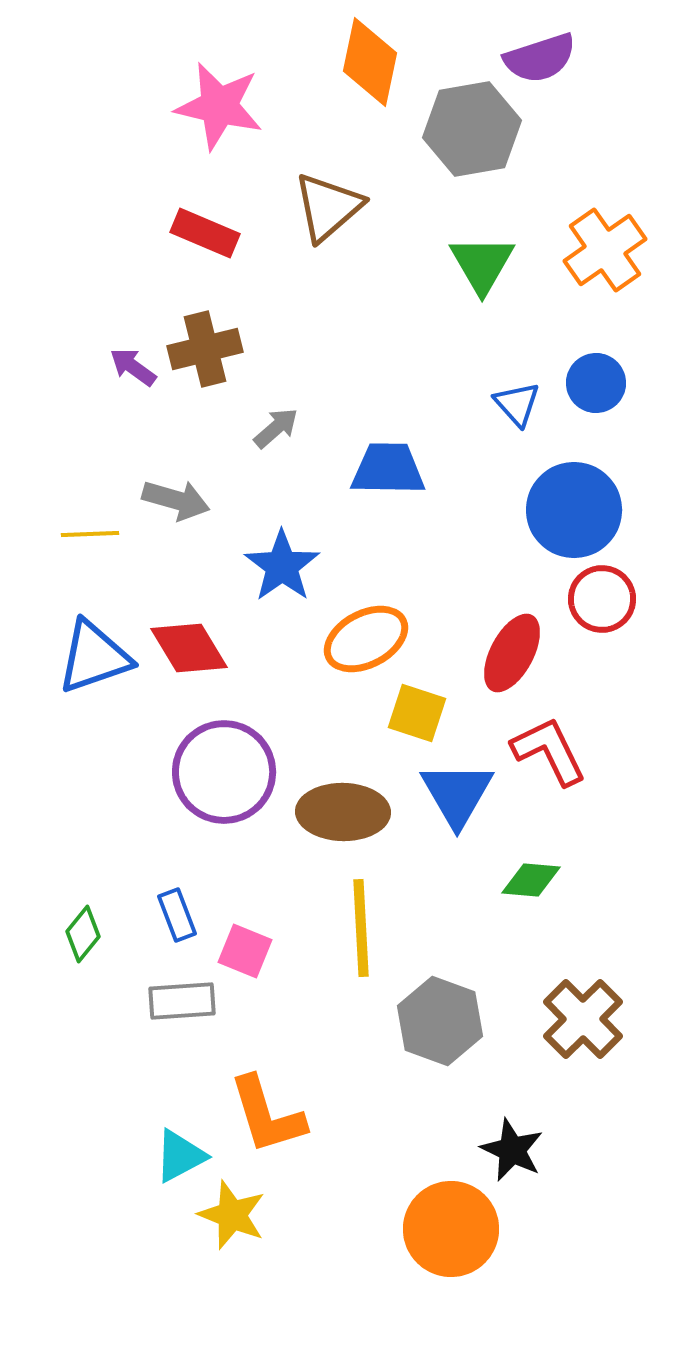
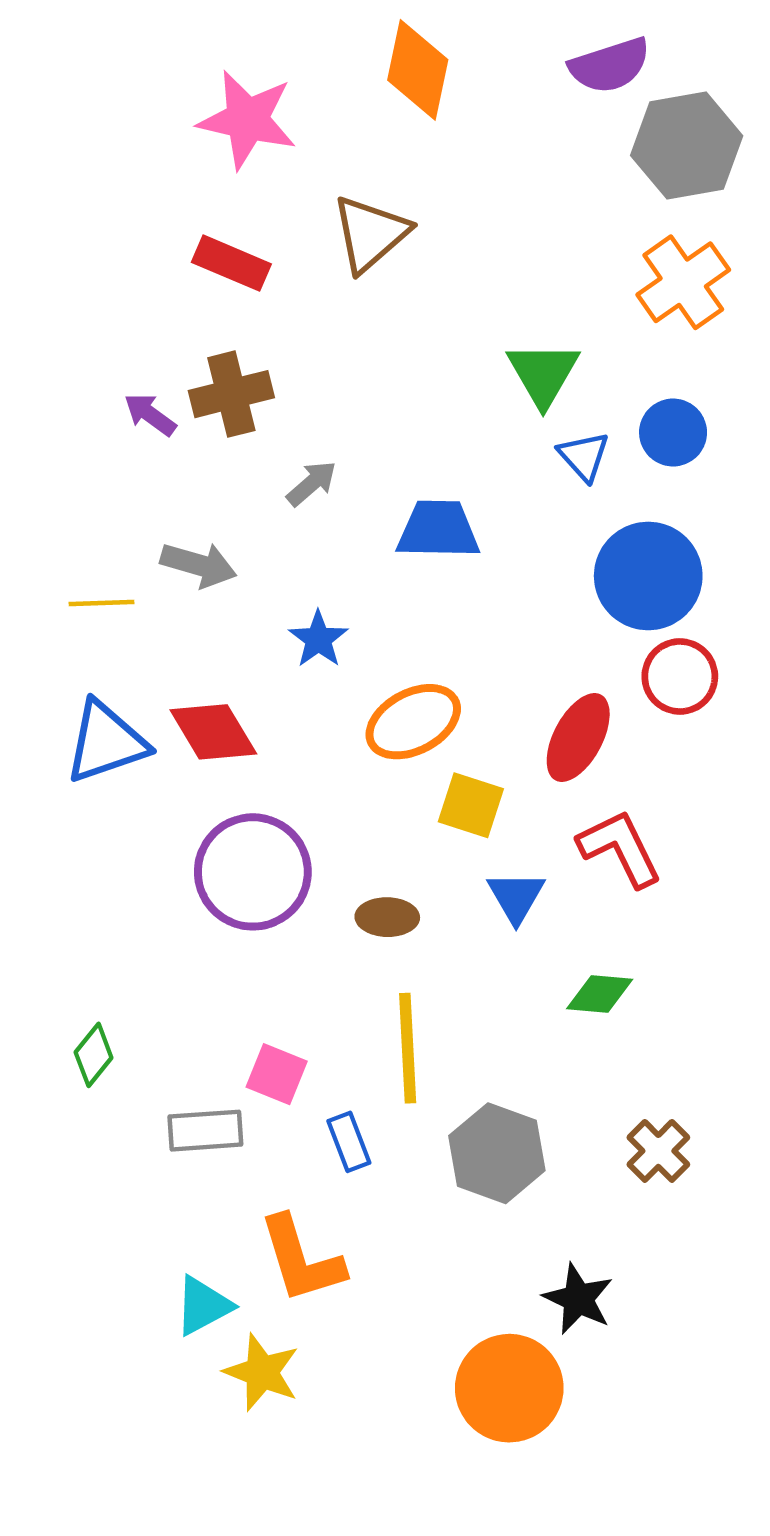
gray hexagon: (472, 129) -> (687, 146), moved
green triangle: (482, 264) -> (543, 374), moved
blue star: (282, 566) -> (318, 639), size x0.7
blue triangle: (457, 794) -> (516, 897), size x0.7
brown ellipse: (343, 812) -> (387, 917), size x0.6
blue rectangle: (177, 915) -> (349, 1142), moved
brown cross: (583, 1019) -> (658, 1151), size x0.7

